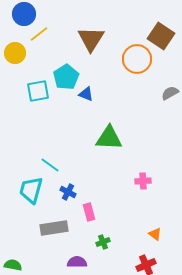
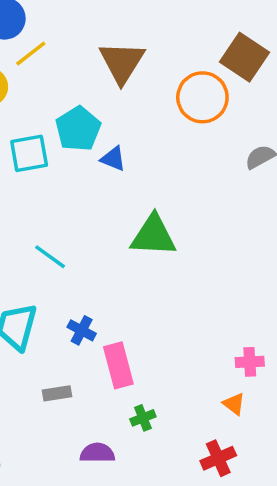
cyan line: (50, 165) -> (50, 257), moved
pink cross: (143, 181) -> (250, 362), moved
pink rectangle: (89, 212) -> (118, 365), size x1.4
gray rectangle: (54, 228) -> (57, 393), size x0.6

